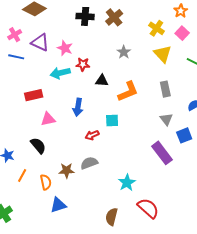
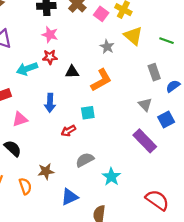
pink square: (182, 33) -> (101, 14), moved
pink star: (65, 48) -> (50, 35), moved
gray star: (124, 52) -> (107, 47), moved
gray rectangle: (165, 89) -> (154, 72), moved
gray semicircle: (89, 163) -> (85, 160), moved
blue triangle: (58, 205) -> (70, 197), moved
red semicircle: (148, 208) -> (157, 200), moved

